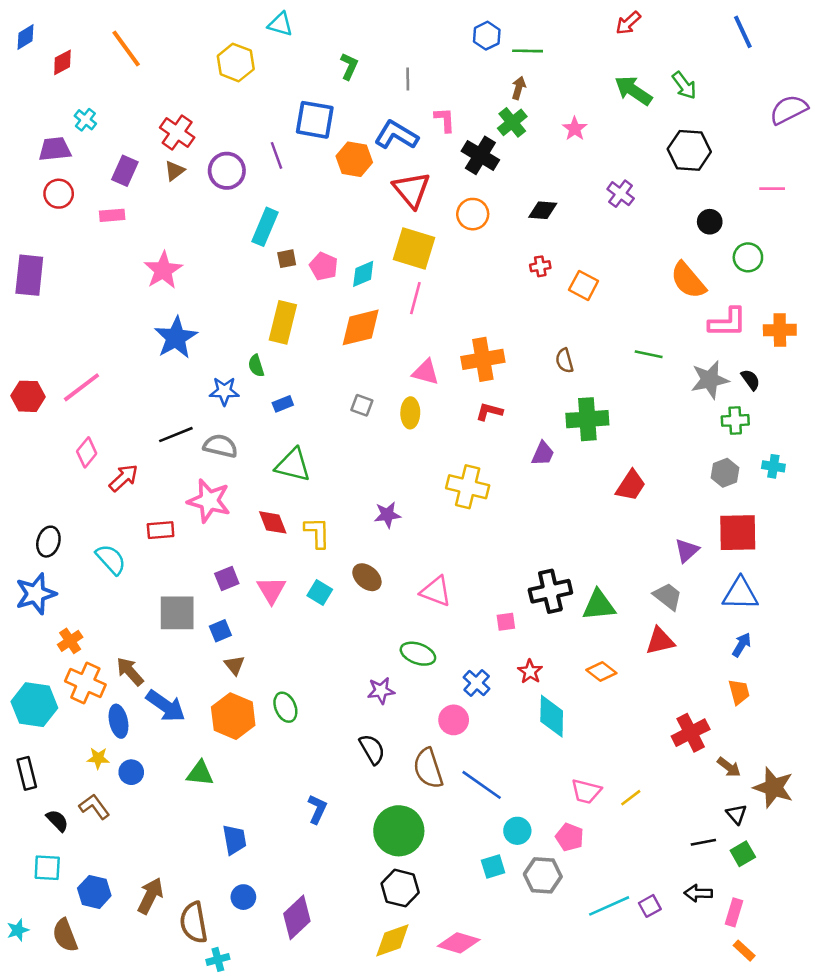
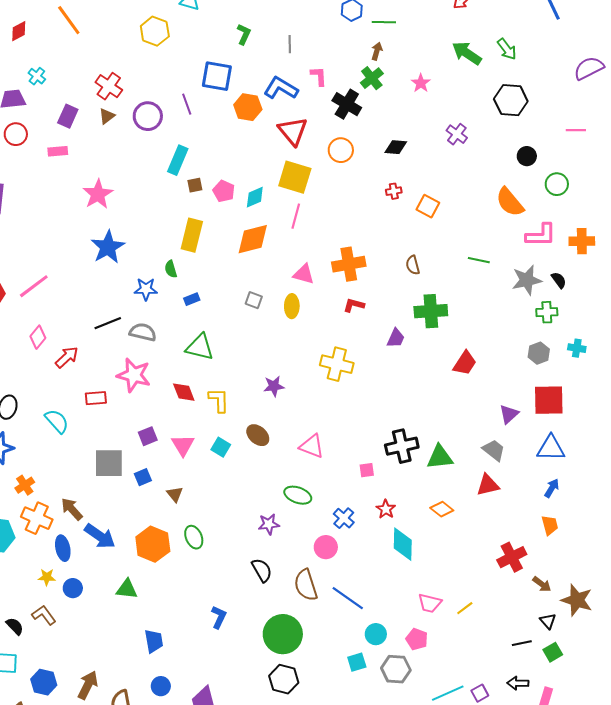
brown triangle: (234, 665) -> (175, 494), moved

